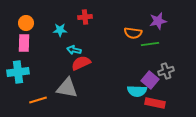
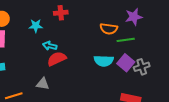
purple square: (150, 80) -> (126, 63), moved
gray triangle: (67, 88) -> (43, 84), size x0.6
cyan semicircle: (137, 91) -> (104, 61), moved

